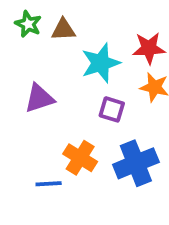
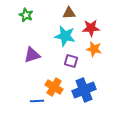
brown triangle: (63, 30) -> (69, 13), moved
cyan star: (101, 63) -> (65, 36), turned 30

